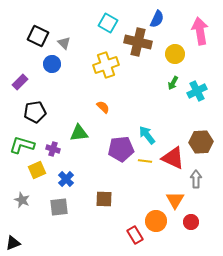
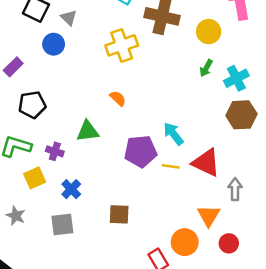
brown hexagon: (201, 142) -> (241, 115), moved

